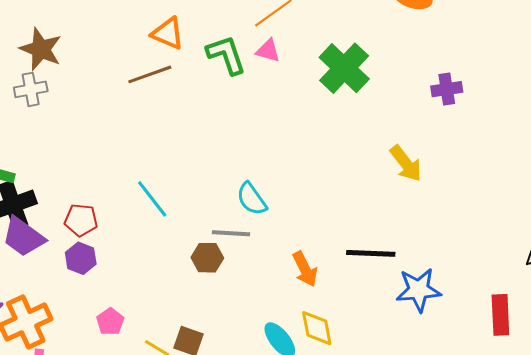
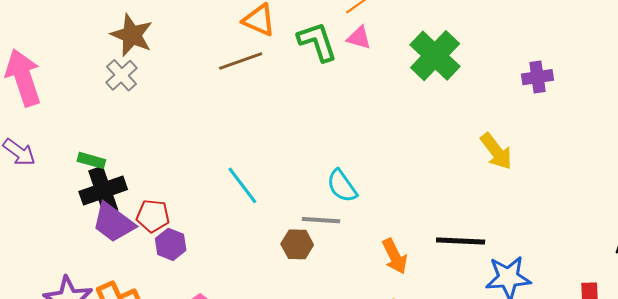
gray cross: (31, 89) -> (121, 75), turned -32
red pentagon: (81, 220) -> (153, 216), moved

